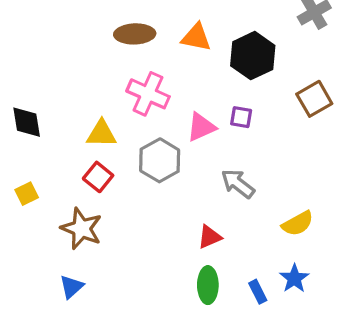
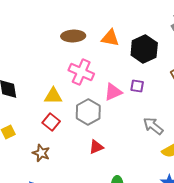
gray arrow: (238, 184) -> (153, 126), moved
brown star: (81, 229) -> (41, 153), size x0.7
red triangle: (210, 237) -> (96, 147), moved

